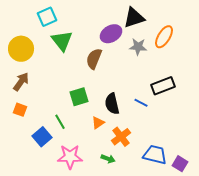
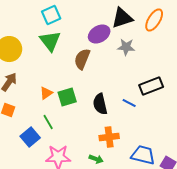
cyan square: (47, 17) -> (51, 15), moved
orange ellipse: (164, 37) -> (154, 20), moved
orange triangle: (98, 123) -> (46, 93), moved
orange cross: (121, 137) -> (109, 137), turned 30

